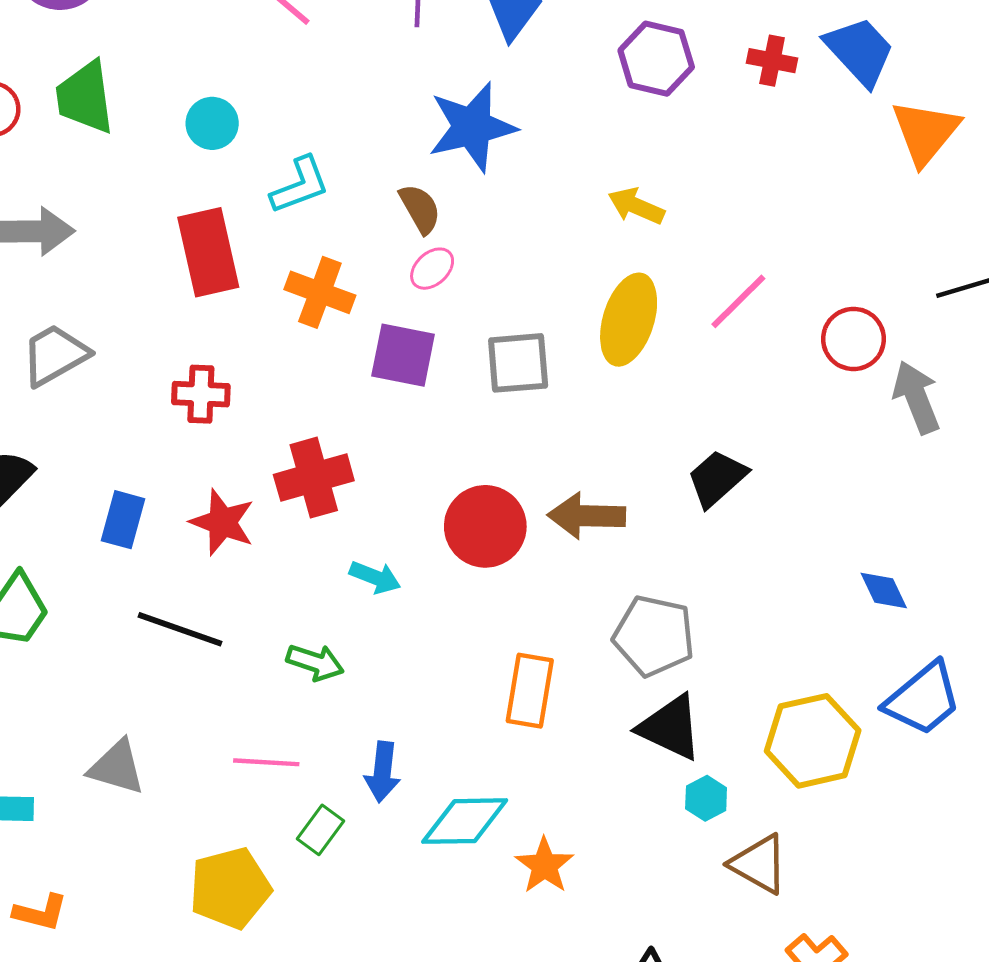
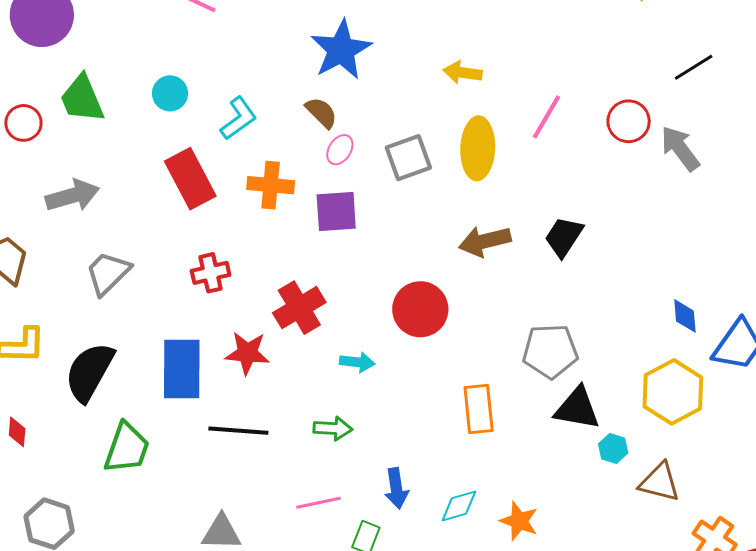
gray square: (518, 363) -> (408, 158), moved
brown arrow: (587, 516) -> (485, 241), moved
blue rectangle: (123, 520) -> (182, 369), size x1.6
blue diamond: (884, 590) -> (685, 316), moved, turned 36
cyan diamond: (465, 821) -> (459, 506), size x0.7

